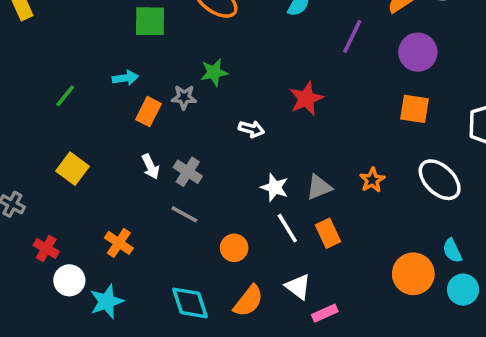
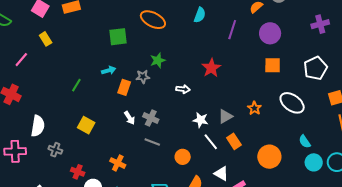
orange circle: (413, 274) -> (269, 157), moved

